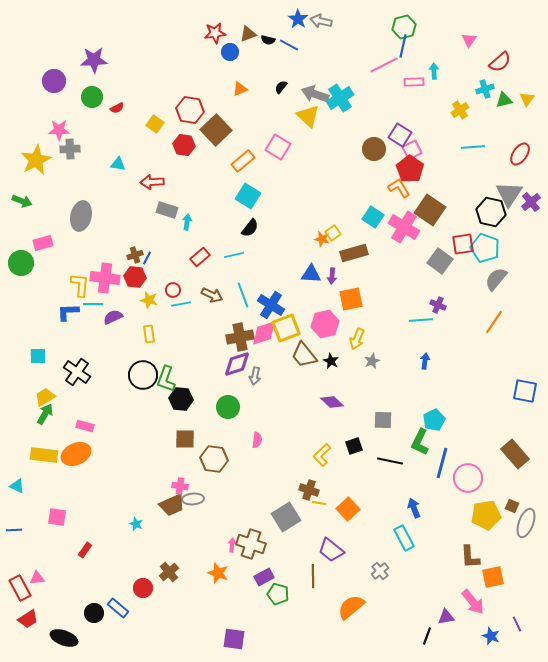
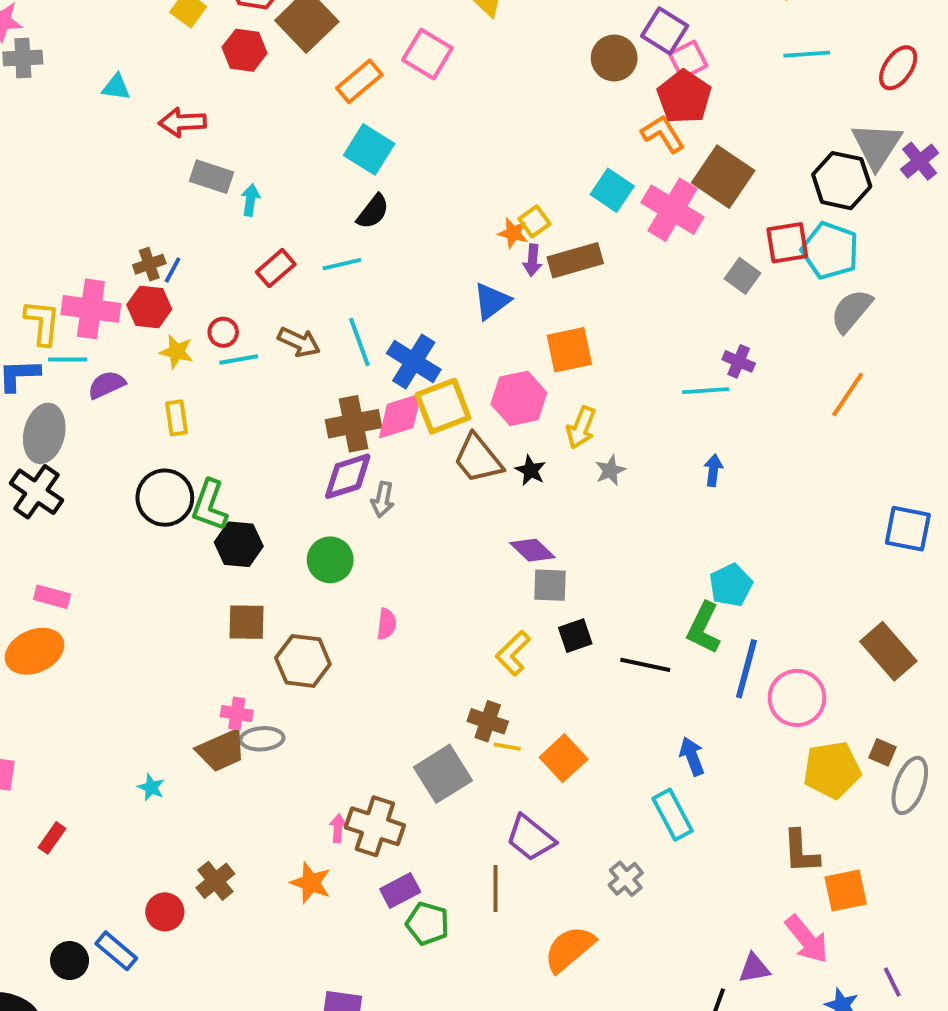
gray ellipse: (81, 216) -> (44, 433), moved
gray square: (440, 261) -> (743, 276), size x0.7
blue triangle: (311, 274) -> (492, 301), turned -40
purple arrow: (332, 276) -> (532, 260), moved
gray square: (383, 420) -> (550, 585), moved

